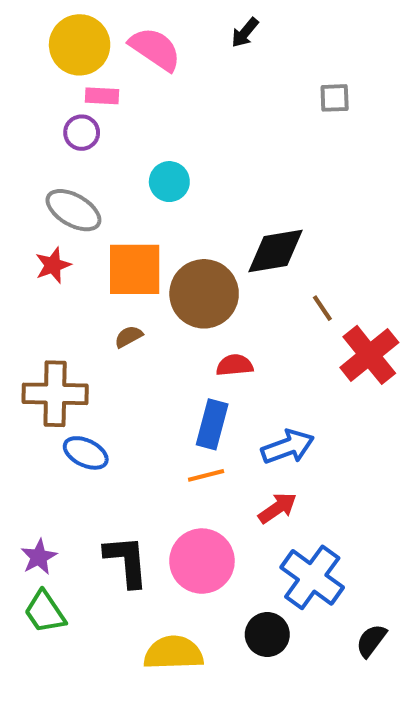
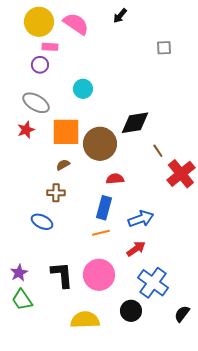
brown cross: (55, 394) -> (56, 193), moved, size x0.6

